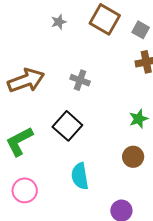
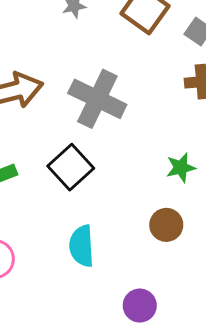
gray cross: (80, 80) -> (97, 99), size x1.8

